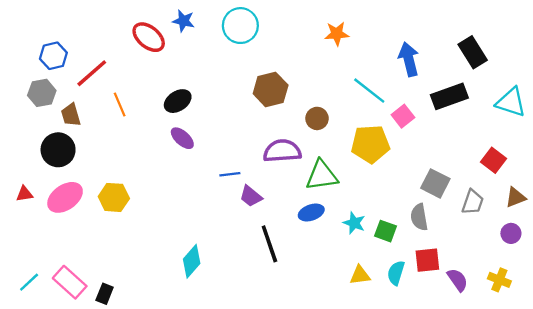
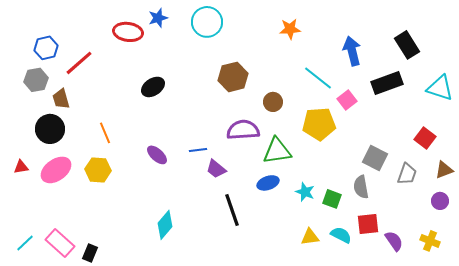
blue star: (183, 21) -> (158, 18), turned -30
red ellipse: (149, 37) -> (128, 32), turned -32
orange line: (120, 105) -> (105, 133), moved
purple ellipse: (182, 138) -> (157, 155), moved
cyan semicircle: (396, 273) -> (341, 235), turned 100

